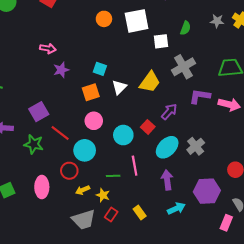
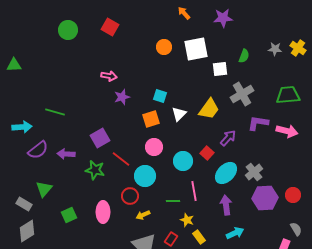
purple hexagon: (207, 191) -> (265, 198), moved
yellow star: (103, 195) -> (187, 220), moved

